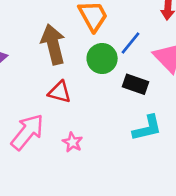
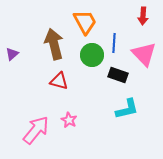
blue line: (130, 43) -> (114, 43), turned -36
pink arrow: (27, 132) -> (36, 130), moved

